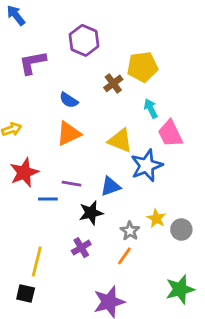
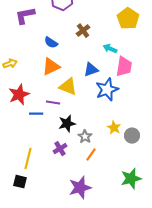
yellow pentagon: (142, 67) -> (128, 19), moved, turned -30
cyan arrow: (151, 108) -> (110, 49), turned -40
pink trapezoid: (170, 134) -> (124, 67), turned -145
yellow triangle: (120, 140) -> (68, 87), moved
blue triangle: (110, 186) -> (91, 70), moved
gray star: (130, 231) -> (85, 137), moved

